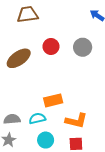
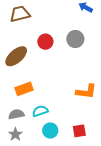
orange rectangle: (53, 100) -> (24, 89), moved
orange L-shape: (76, 121) -> (86, 91), moved

